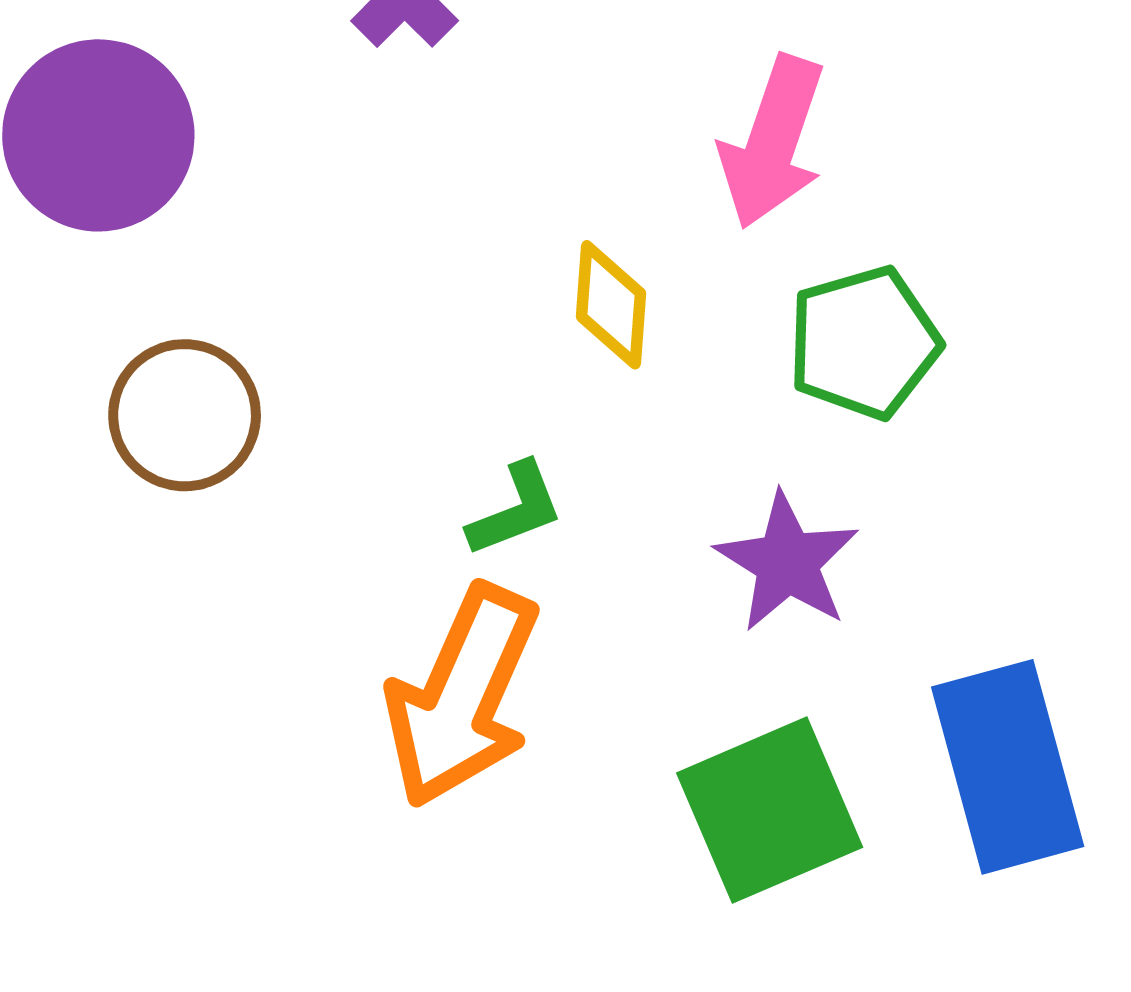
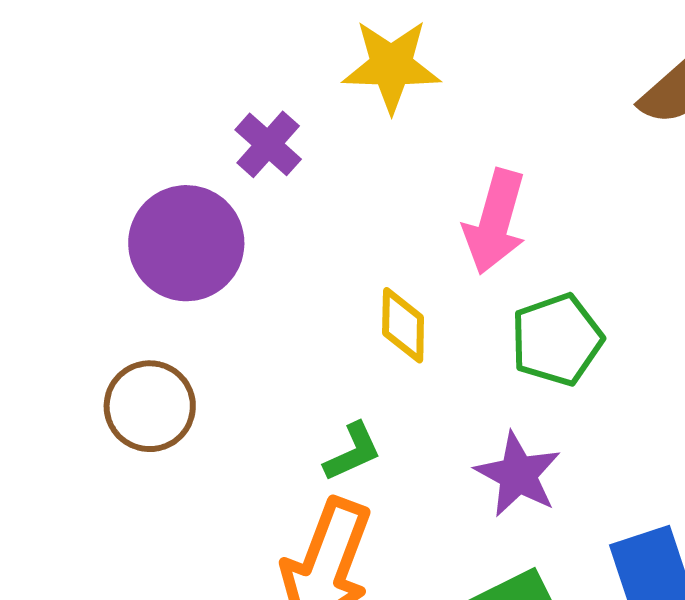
purple circle: (98, 135) -> (186, 243), moved

